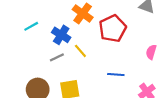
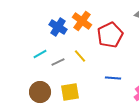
cyan line: (31, 26) -> (40, 54), moved
blue cross: (61, 35) -> (58, 27), moved

